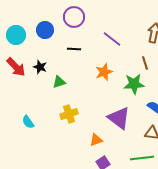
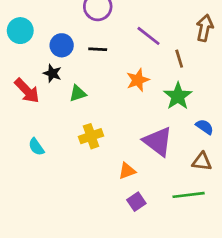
blue circle: (45, 30) -> (62, 45), moved
brown line: (145, 63) -> (179, 59), moved
red arrow: (16, 67) -> (27, 91), moved
green star: (134, 84) -> (178, 96), turned -30

